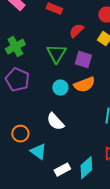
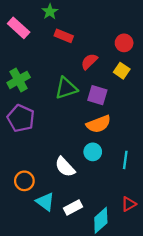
green triangle: (56, 54) -> (66, 88), turned 40
cyan circle: (60, 88) -> (93, 152), moved
white rectangle: (62, 170) -> (73, 208), moved

